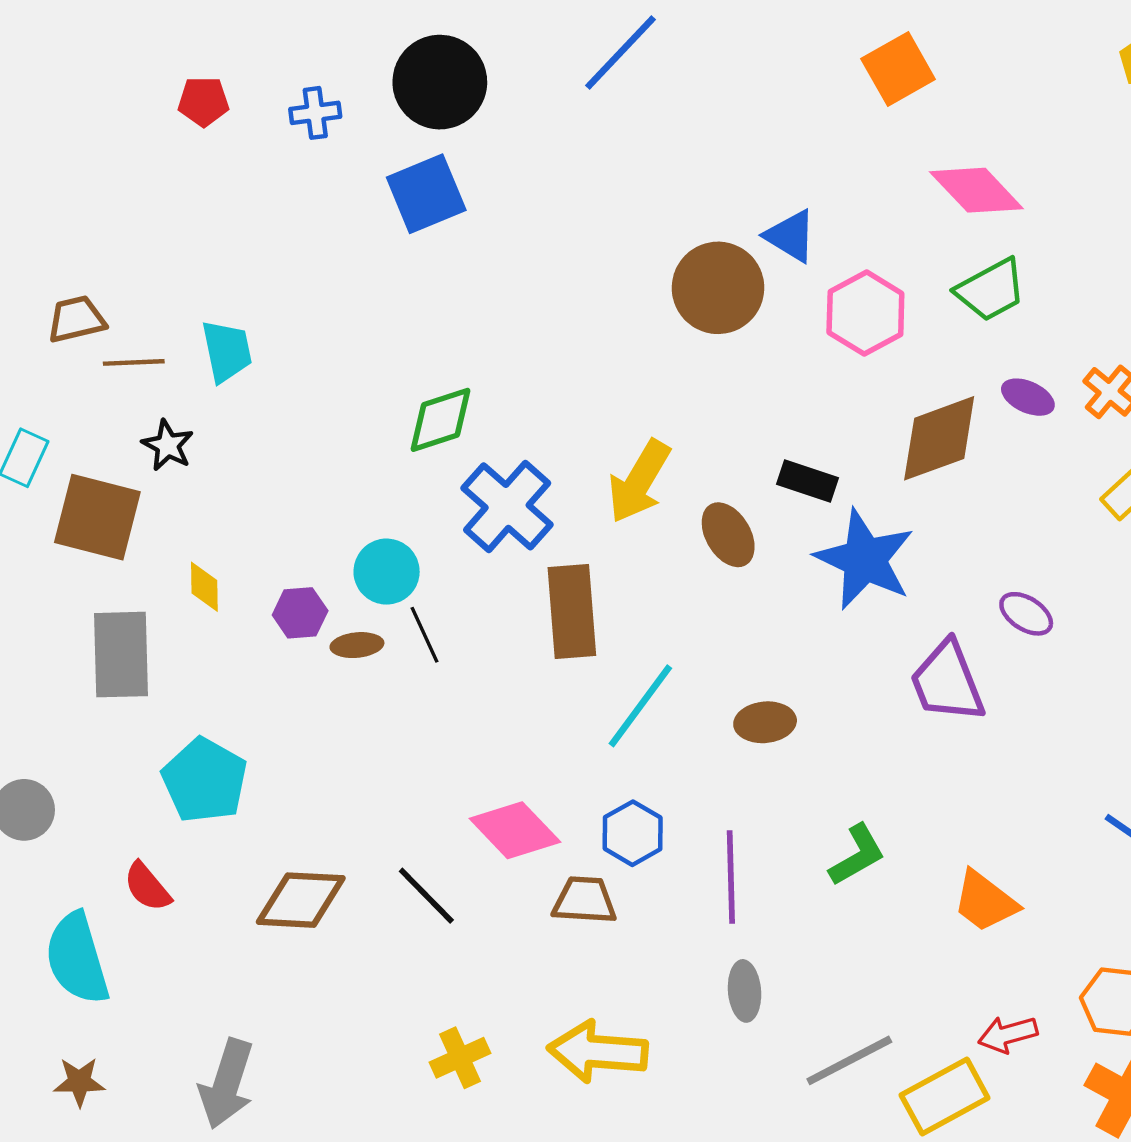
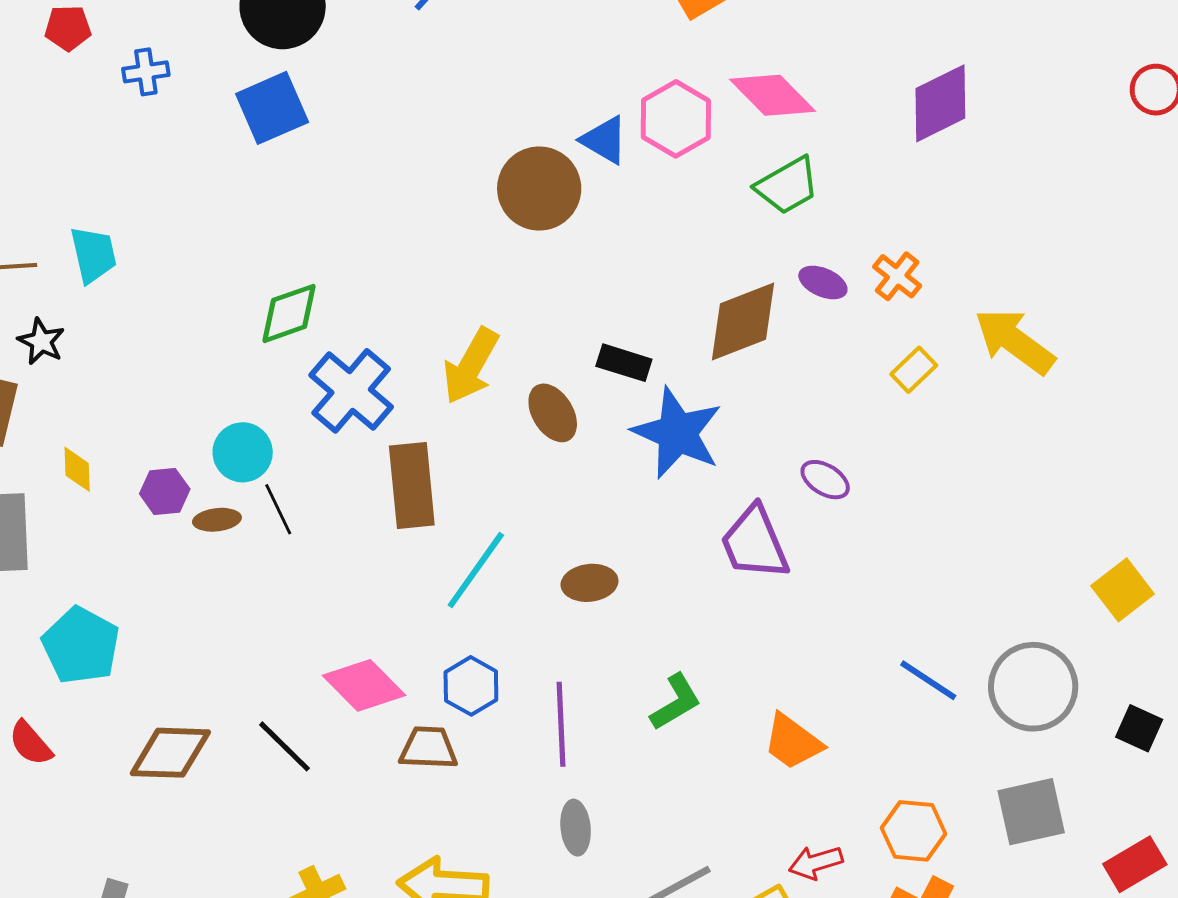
blue cross: (315, 113) -> (146, 72), moved
pink hexagon: (865, 313) -> (676, 119), moved

